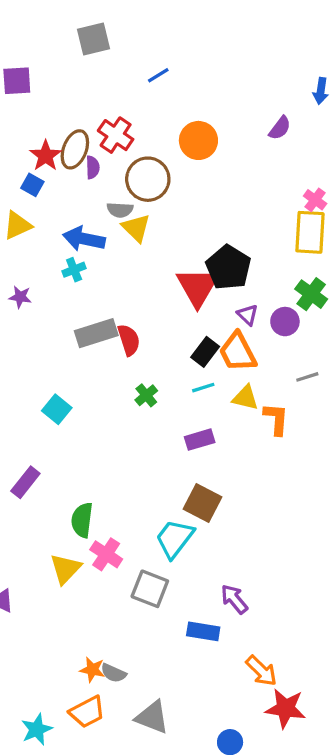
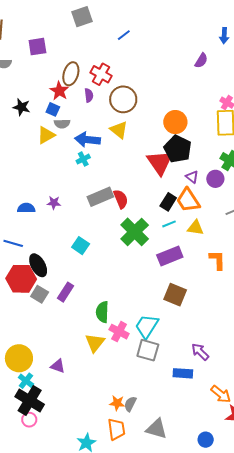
orange circle: (198, 140) -> (175, 122), moved
brown ellipse: (75, 149) -> (71, 74), moved
gray semicircle: (120, 210) -> (62, 124), moved
purple star: (20, 297) -> (54, 203), moved
green cross: (146, 395) -> (135, 232), size x2.0
orange L-shape: (276, 419) -> (217, 260), moved
purple rectangle: (200, 440) -> (170, 256), size x1.4
cyan trapezoid: (175, 539) -> (147, 326), moved
gray semicircle: (113, 673) -> (130, 404), turned 98
orange trapezoid: (87, 712) -> (116, 429), turned -65

